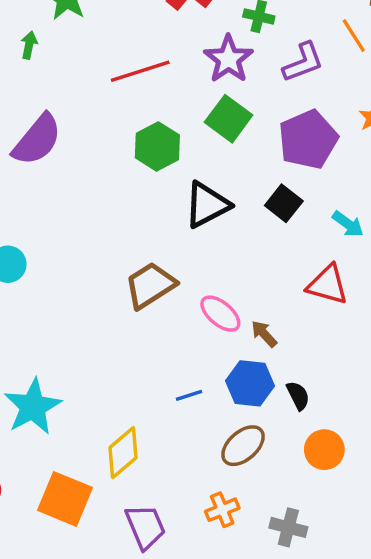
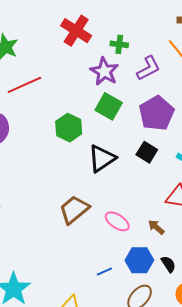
red line: (140, 71) -> (24, 85), moved
brown arrow: (264, 334) -> (156, 227), moved

